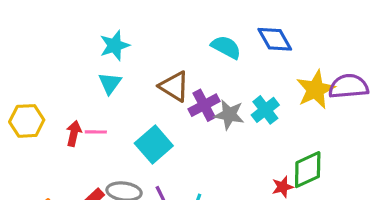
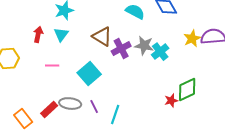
yellow star: (316, 89) -> (192, 39), size x0.7
gray star: (229, 115) -> (144, 46), moved
red arrow: (74, 133) -> (38, 35), moved

